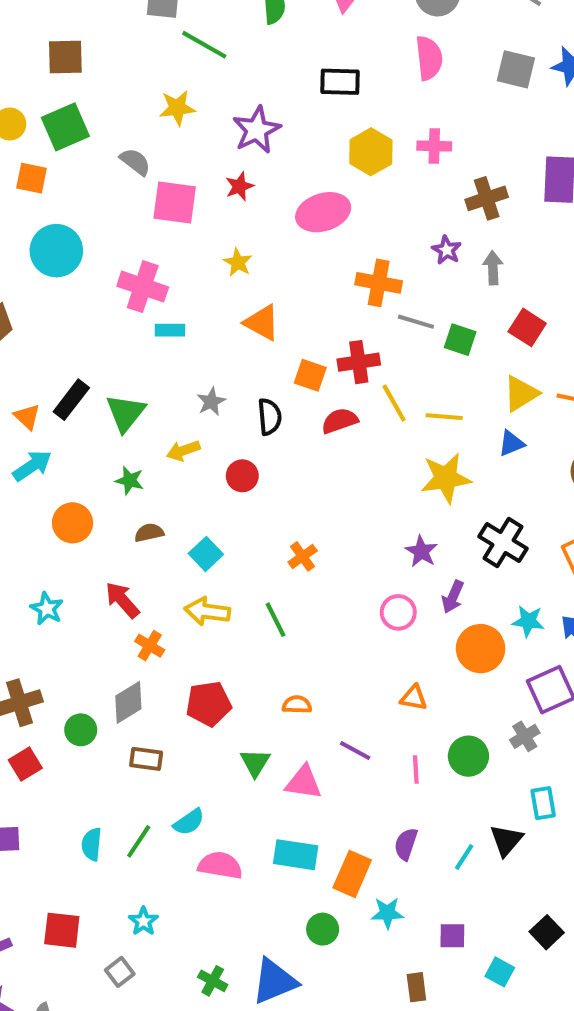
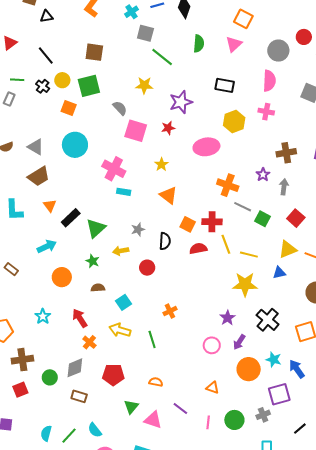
pink cross: (434, 146) -> (266, 112), moved
orange triangle: (27, 417) -> (50, 206), moved
cyan semicircle: (189, 822) -> (95, 430), turned 77

